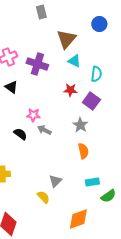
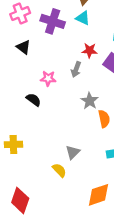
cyan triangle: (74, 61) -> (83, 18), moved
gray star: (80, 125) -> (90, 101), moved
gray arrow: (44, 130) -> (76, 69), moved, turned -96

